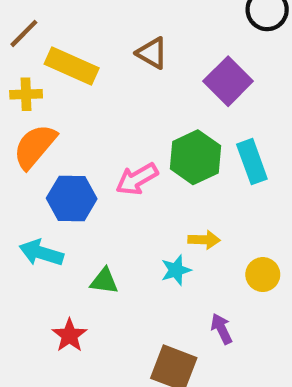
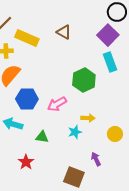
purple square: (228, 81) -> (108, 35), moved
cyan rectangle: (252, 162) -> (110, 62), moved
pink arrow: (137, 179) -> (57, 104), moved

